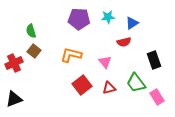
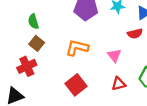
red cross: (14, 63) -> (27, 66), moved
red square: (82, 85) -> (76, 85), moved

